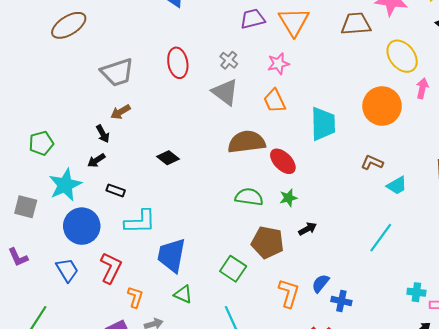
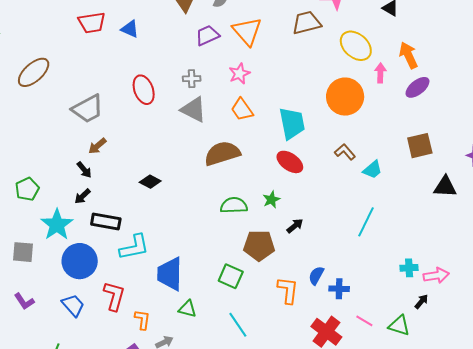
gray cross: (229, 60) -> (192, 79), turned -30
red ellipse: (283, 161) -> (290, 162), moved
brown L-shape: (372, 163) -> (345, 152), turned 35
black rectangle: (116, 190) -> (106, 221), size x1.6

